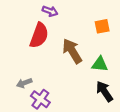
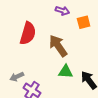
purple arrow: (50, 11) -> (62, 11), moved
green triangle: (100, 64) -> (66, 72), moved

